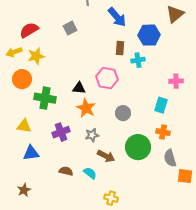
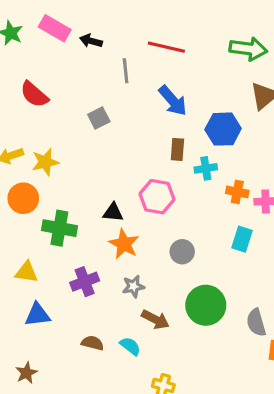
red semicircle: (29, 30) -> (34, 94), moved, turned -108
orange cross: (163, 132) -> (237, 192), moved

